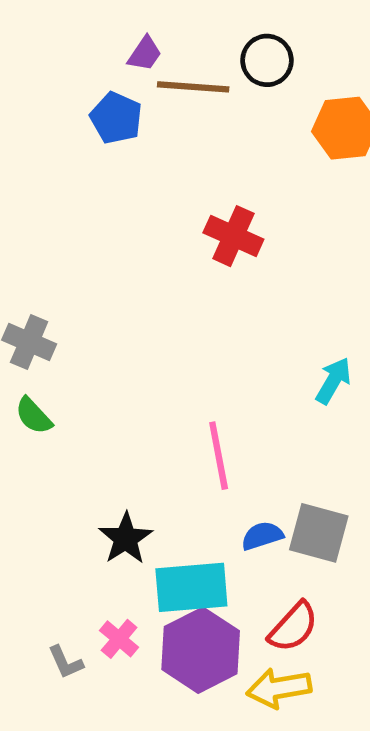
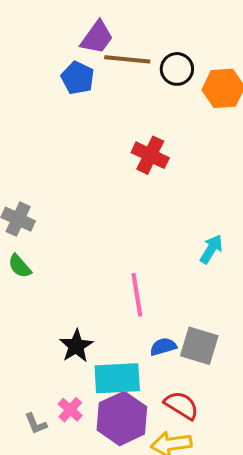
purple trapezoid: (145, 54) -> (97, 37), size x1.5
black circle: (267, 60) -> (177, 69), moved
red semicircle: (293, 627) -> (181, 405), turned -102

